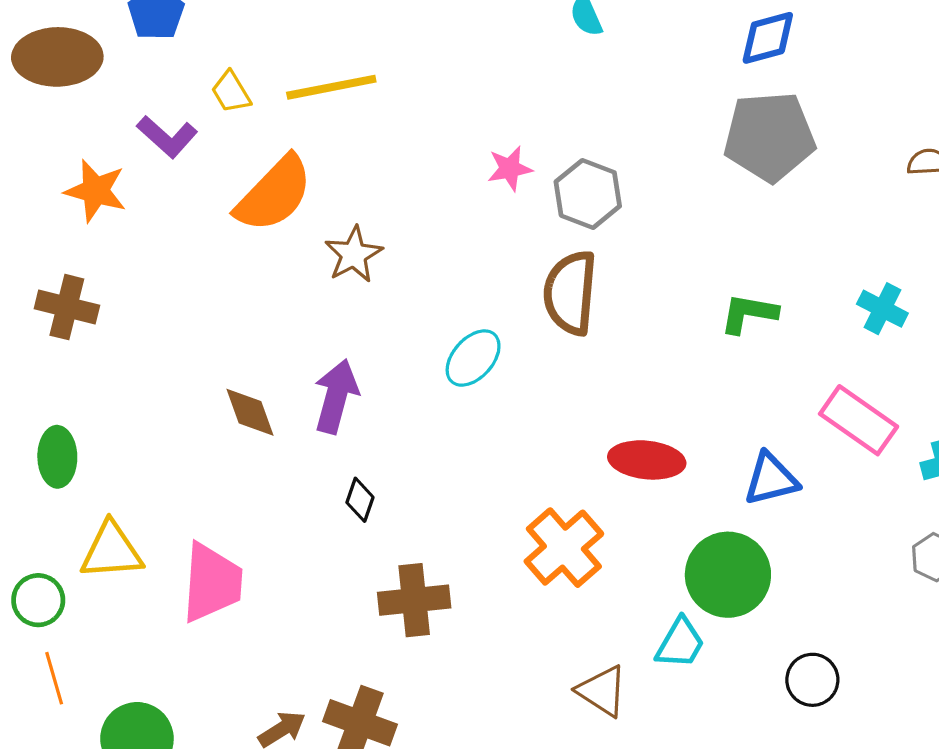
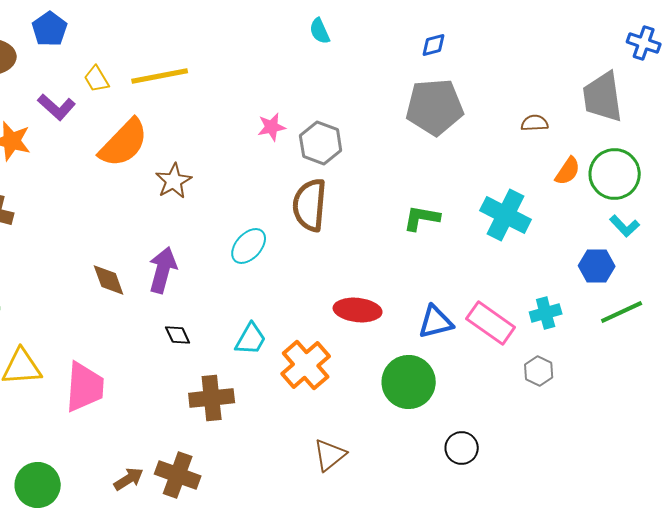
blue diamond: (768, 38) -> (434, 45), size x0.7
cyan cross: (882, 309) -> (506, 215), size x1.6
pink rectangle: (859, 420) -> (491, 323), moved
black diamond: (360, 500) -> (178, 335), turned -44
cyan trapezoid: (680, 643) -> (251, 339), moved
brown triangle: (602, 691) -> (330, 455), turned 48

